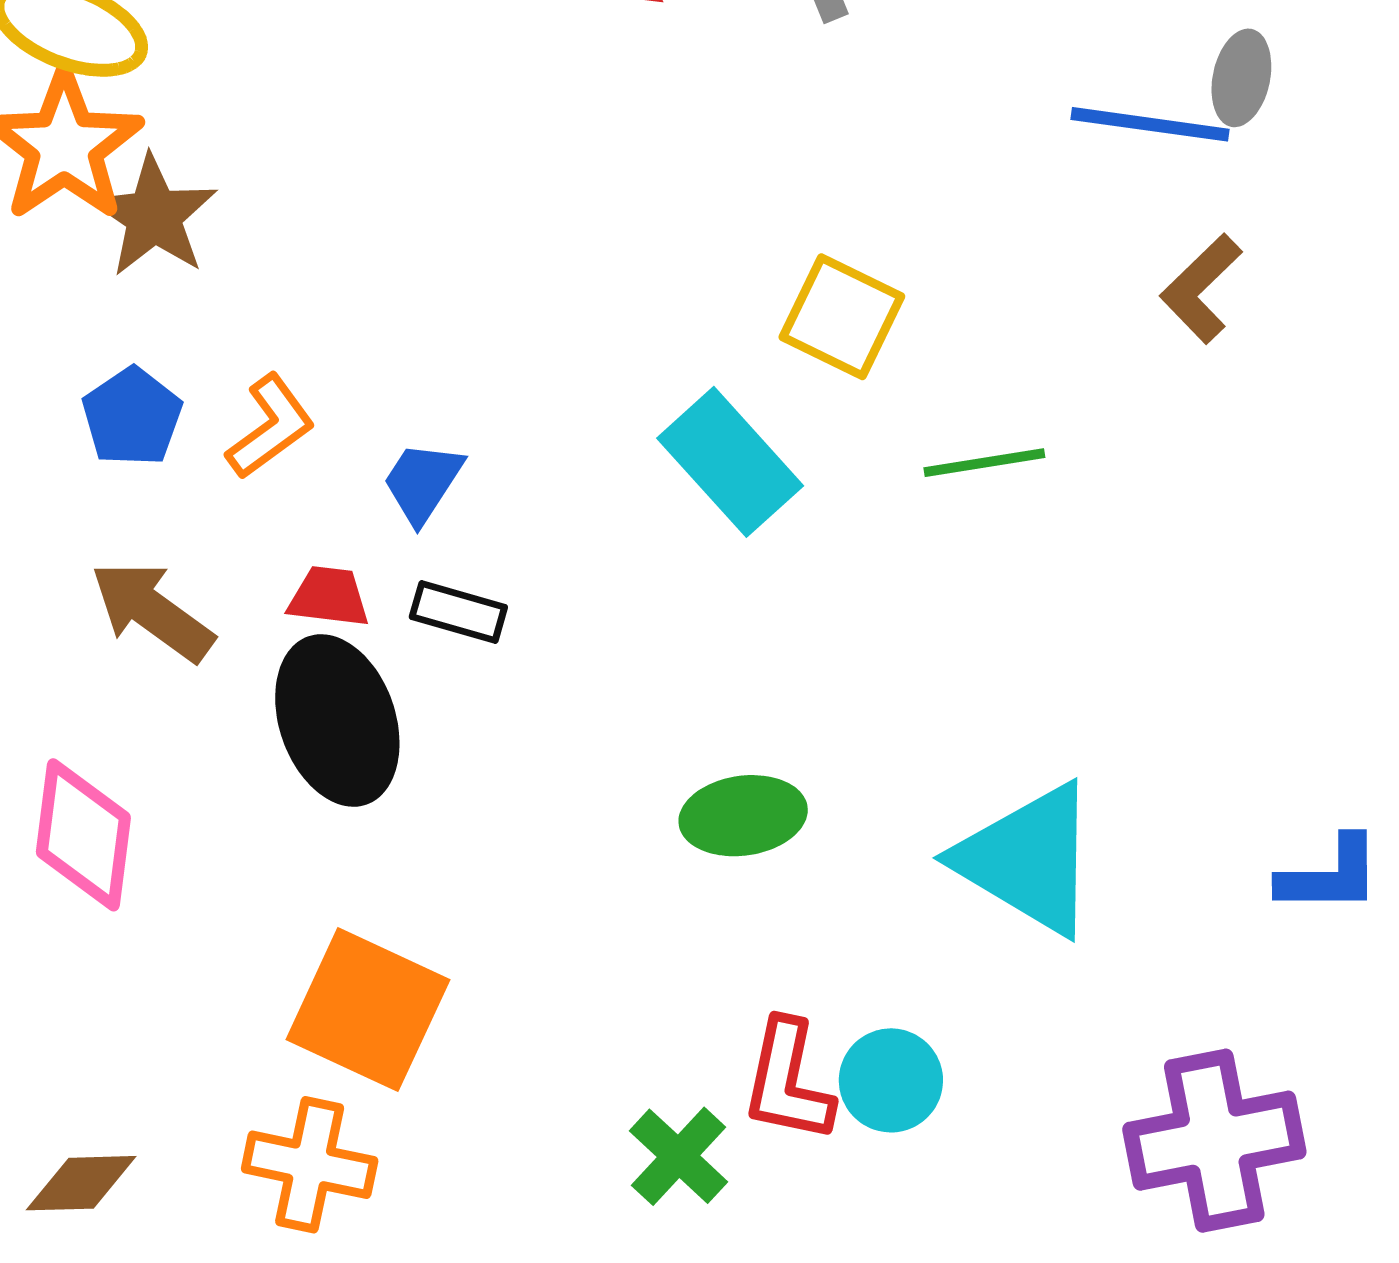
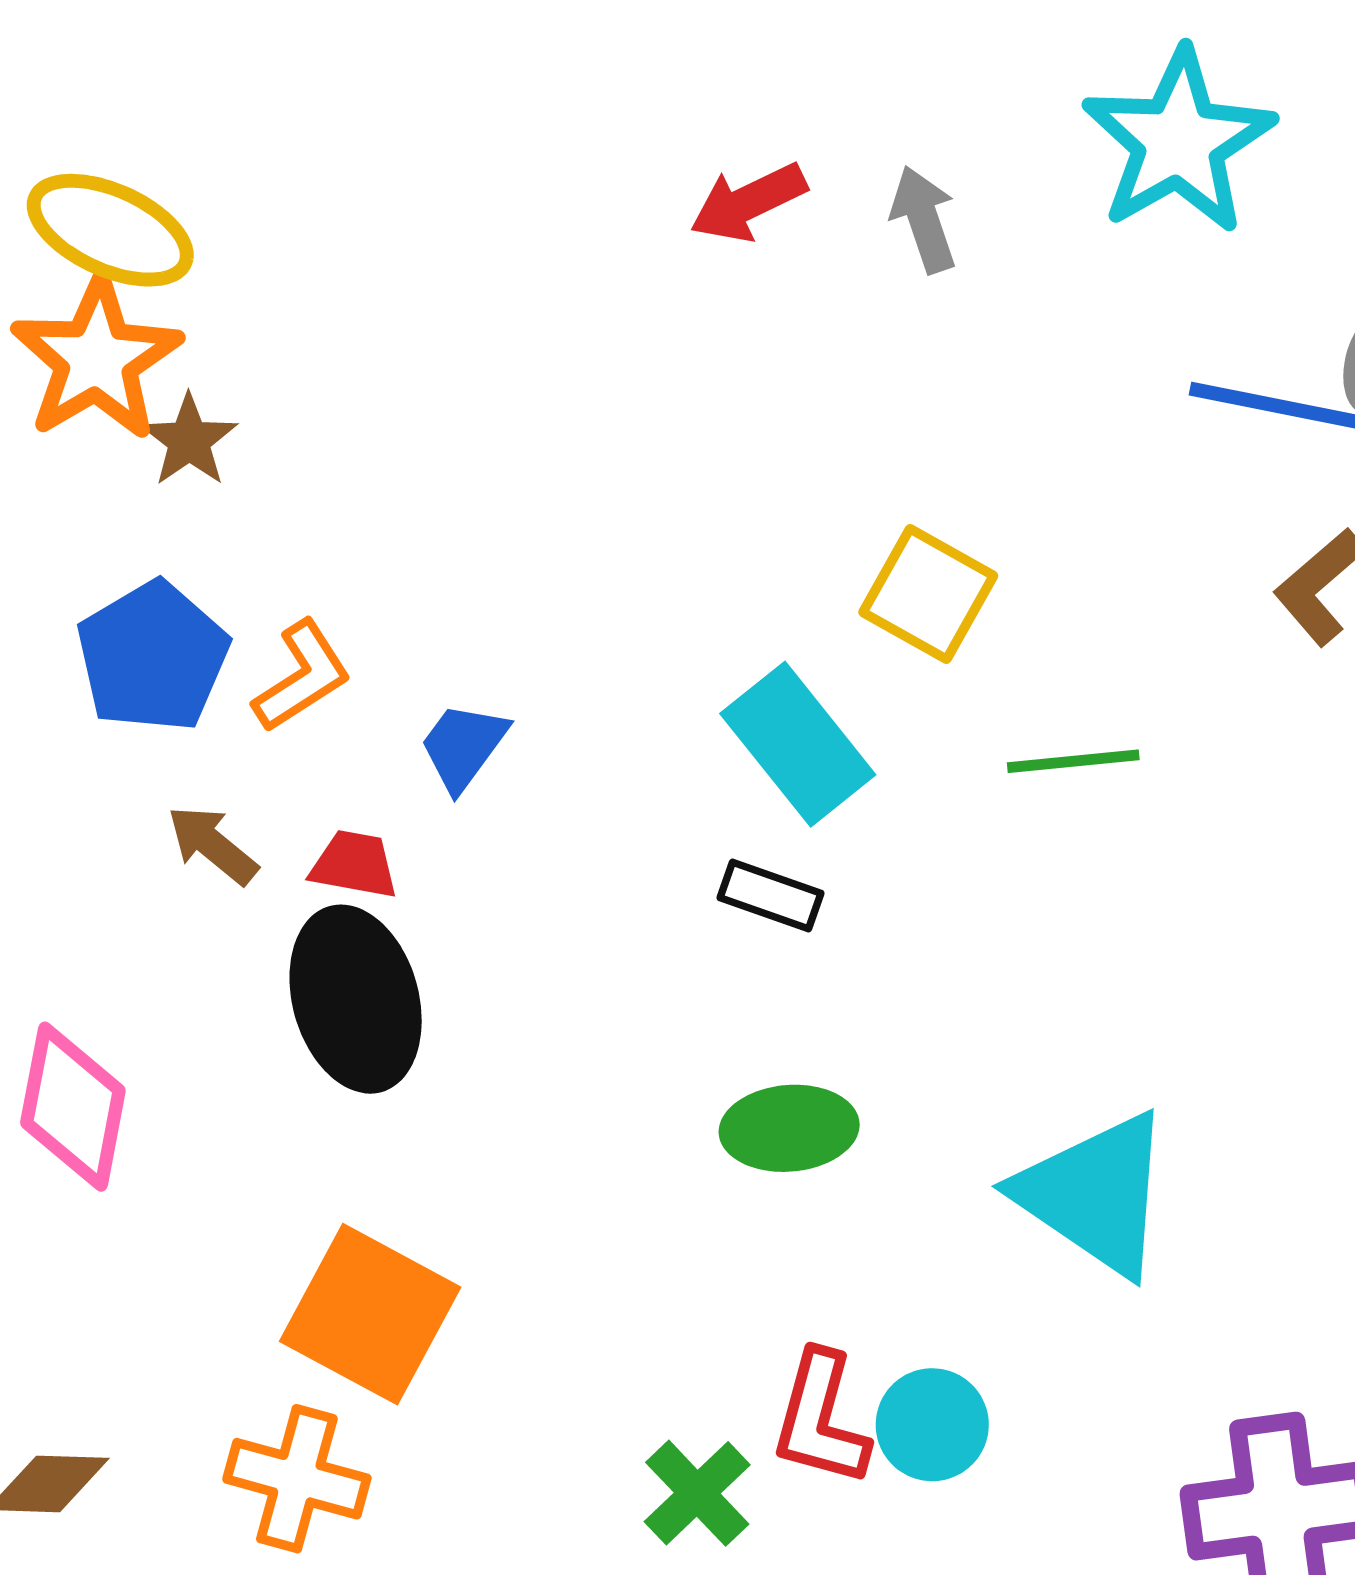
brown star: (154, 216) -> (189, 440), size x0.7
blue pentagon: (132, 417) -> (153, 657), size x1.4
brown arrow: (152, 611) -> (212, 845), moved, size x0.7
black rectangle: (458, 612) -> (770, 896), moved

